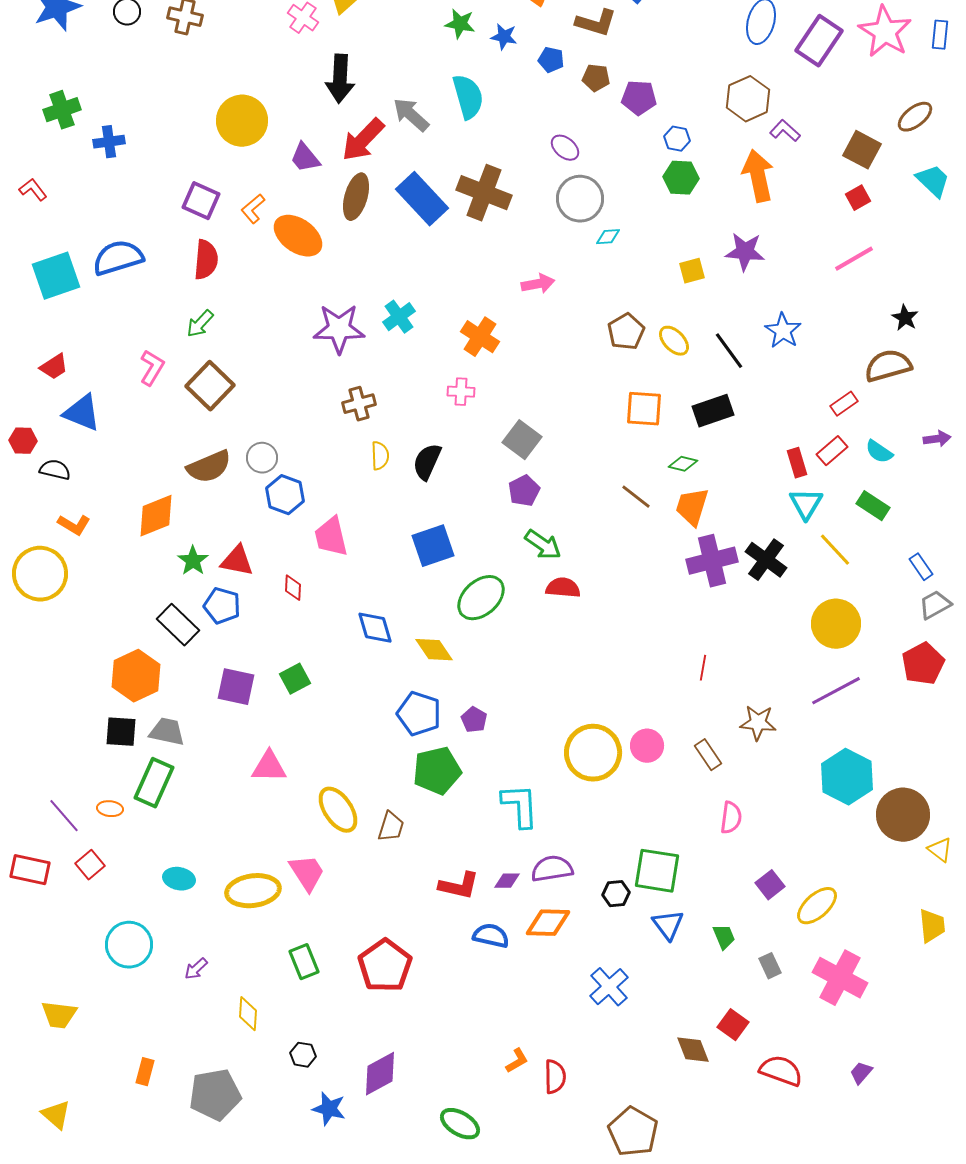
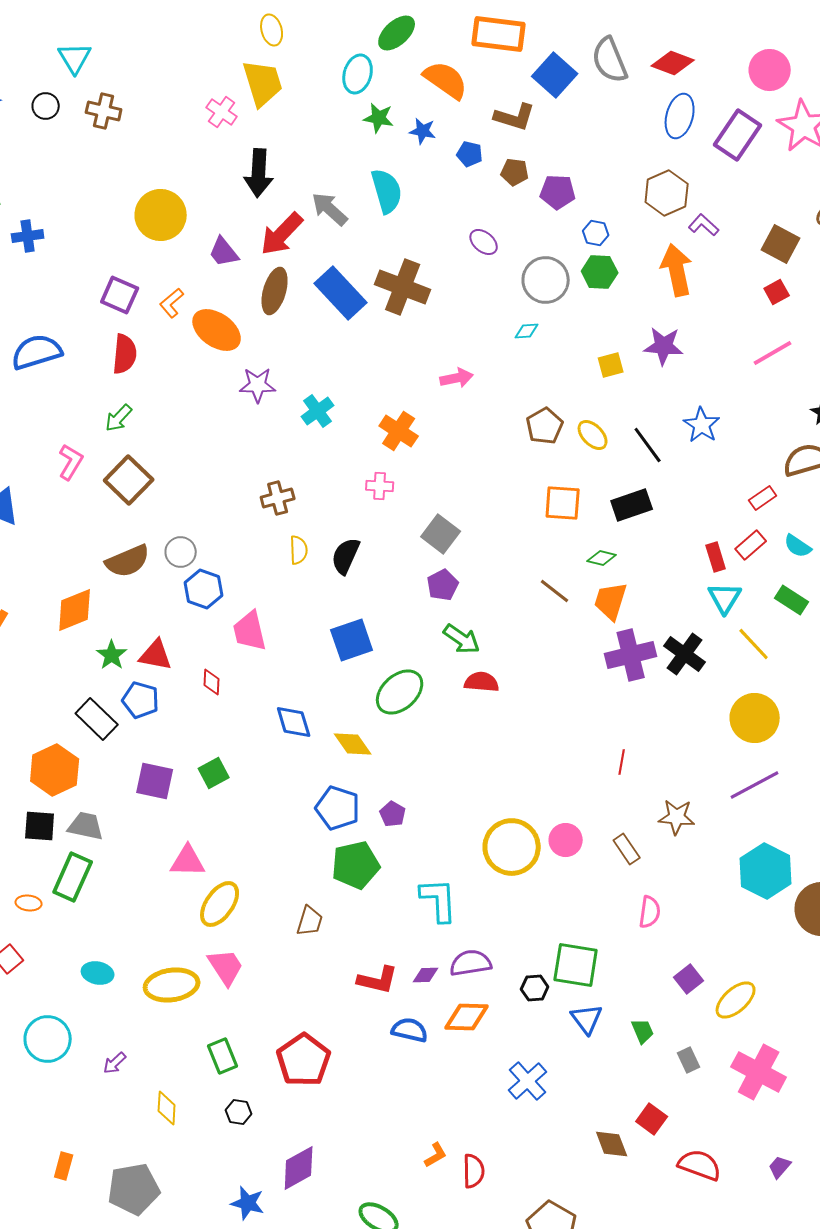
gray circle: (580, 199) -> (546, 280), moved
purple star: (339, 329) -> (258, 385), moved, size x0.7
yellow ellipse: (338, 810) -> (220, 904), moved, turned 69
black hexagon: (303, 1055) -> (239, 1112), moved

